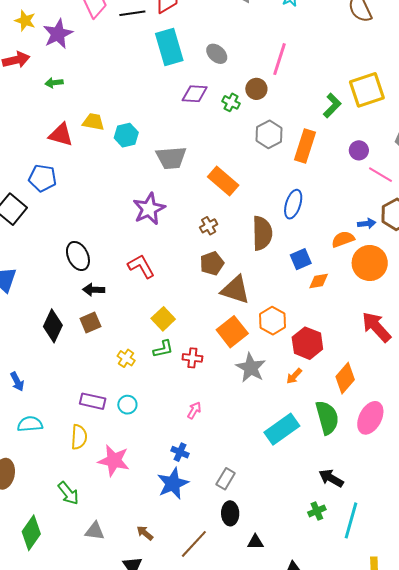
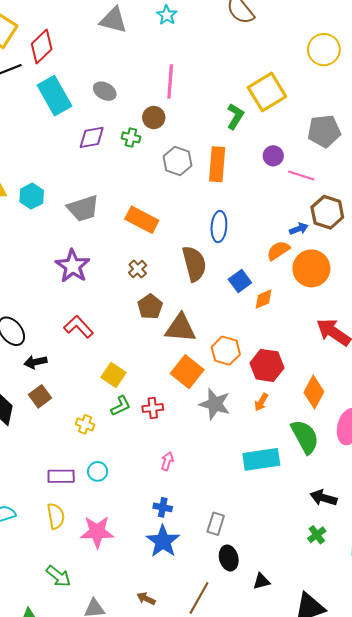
cyan rectangle: (282, 429) -> (261, 459), turned 40

